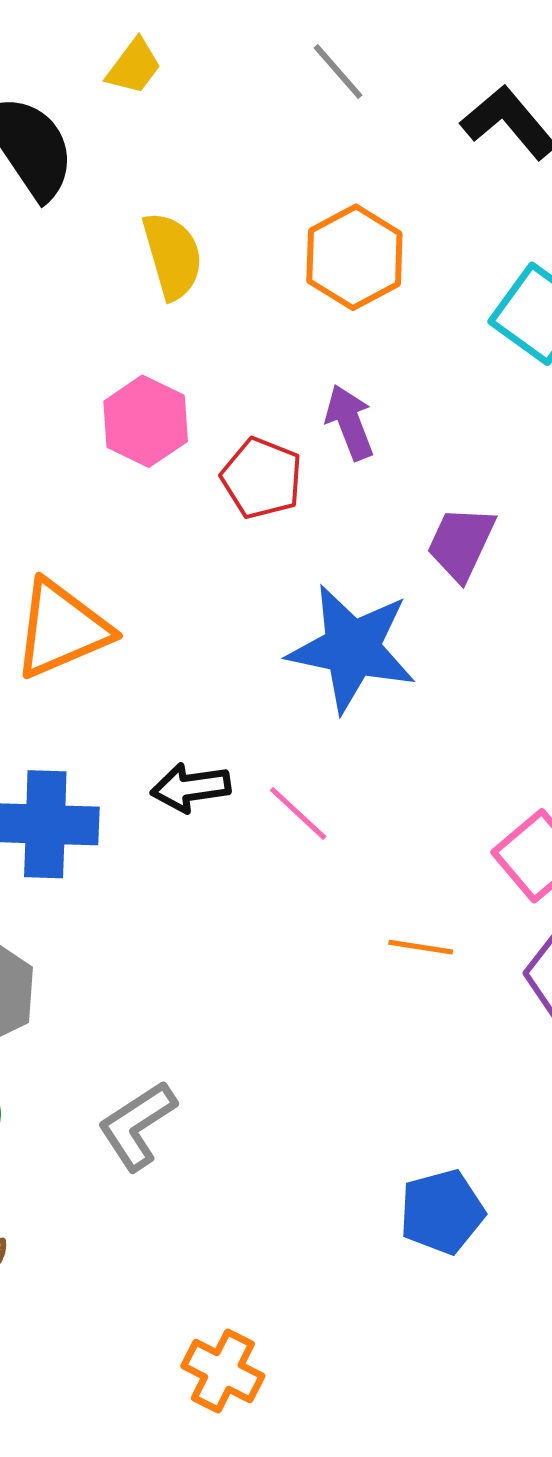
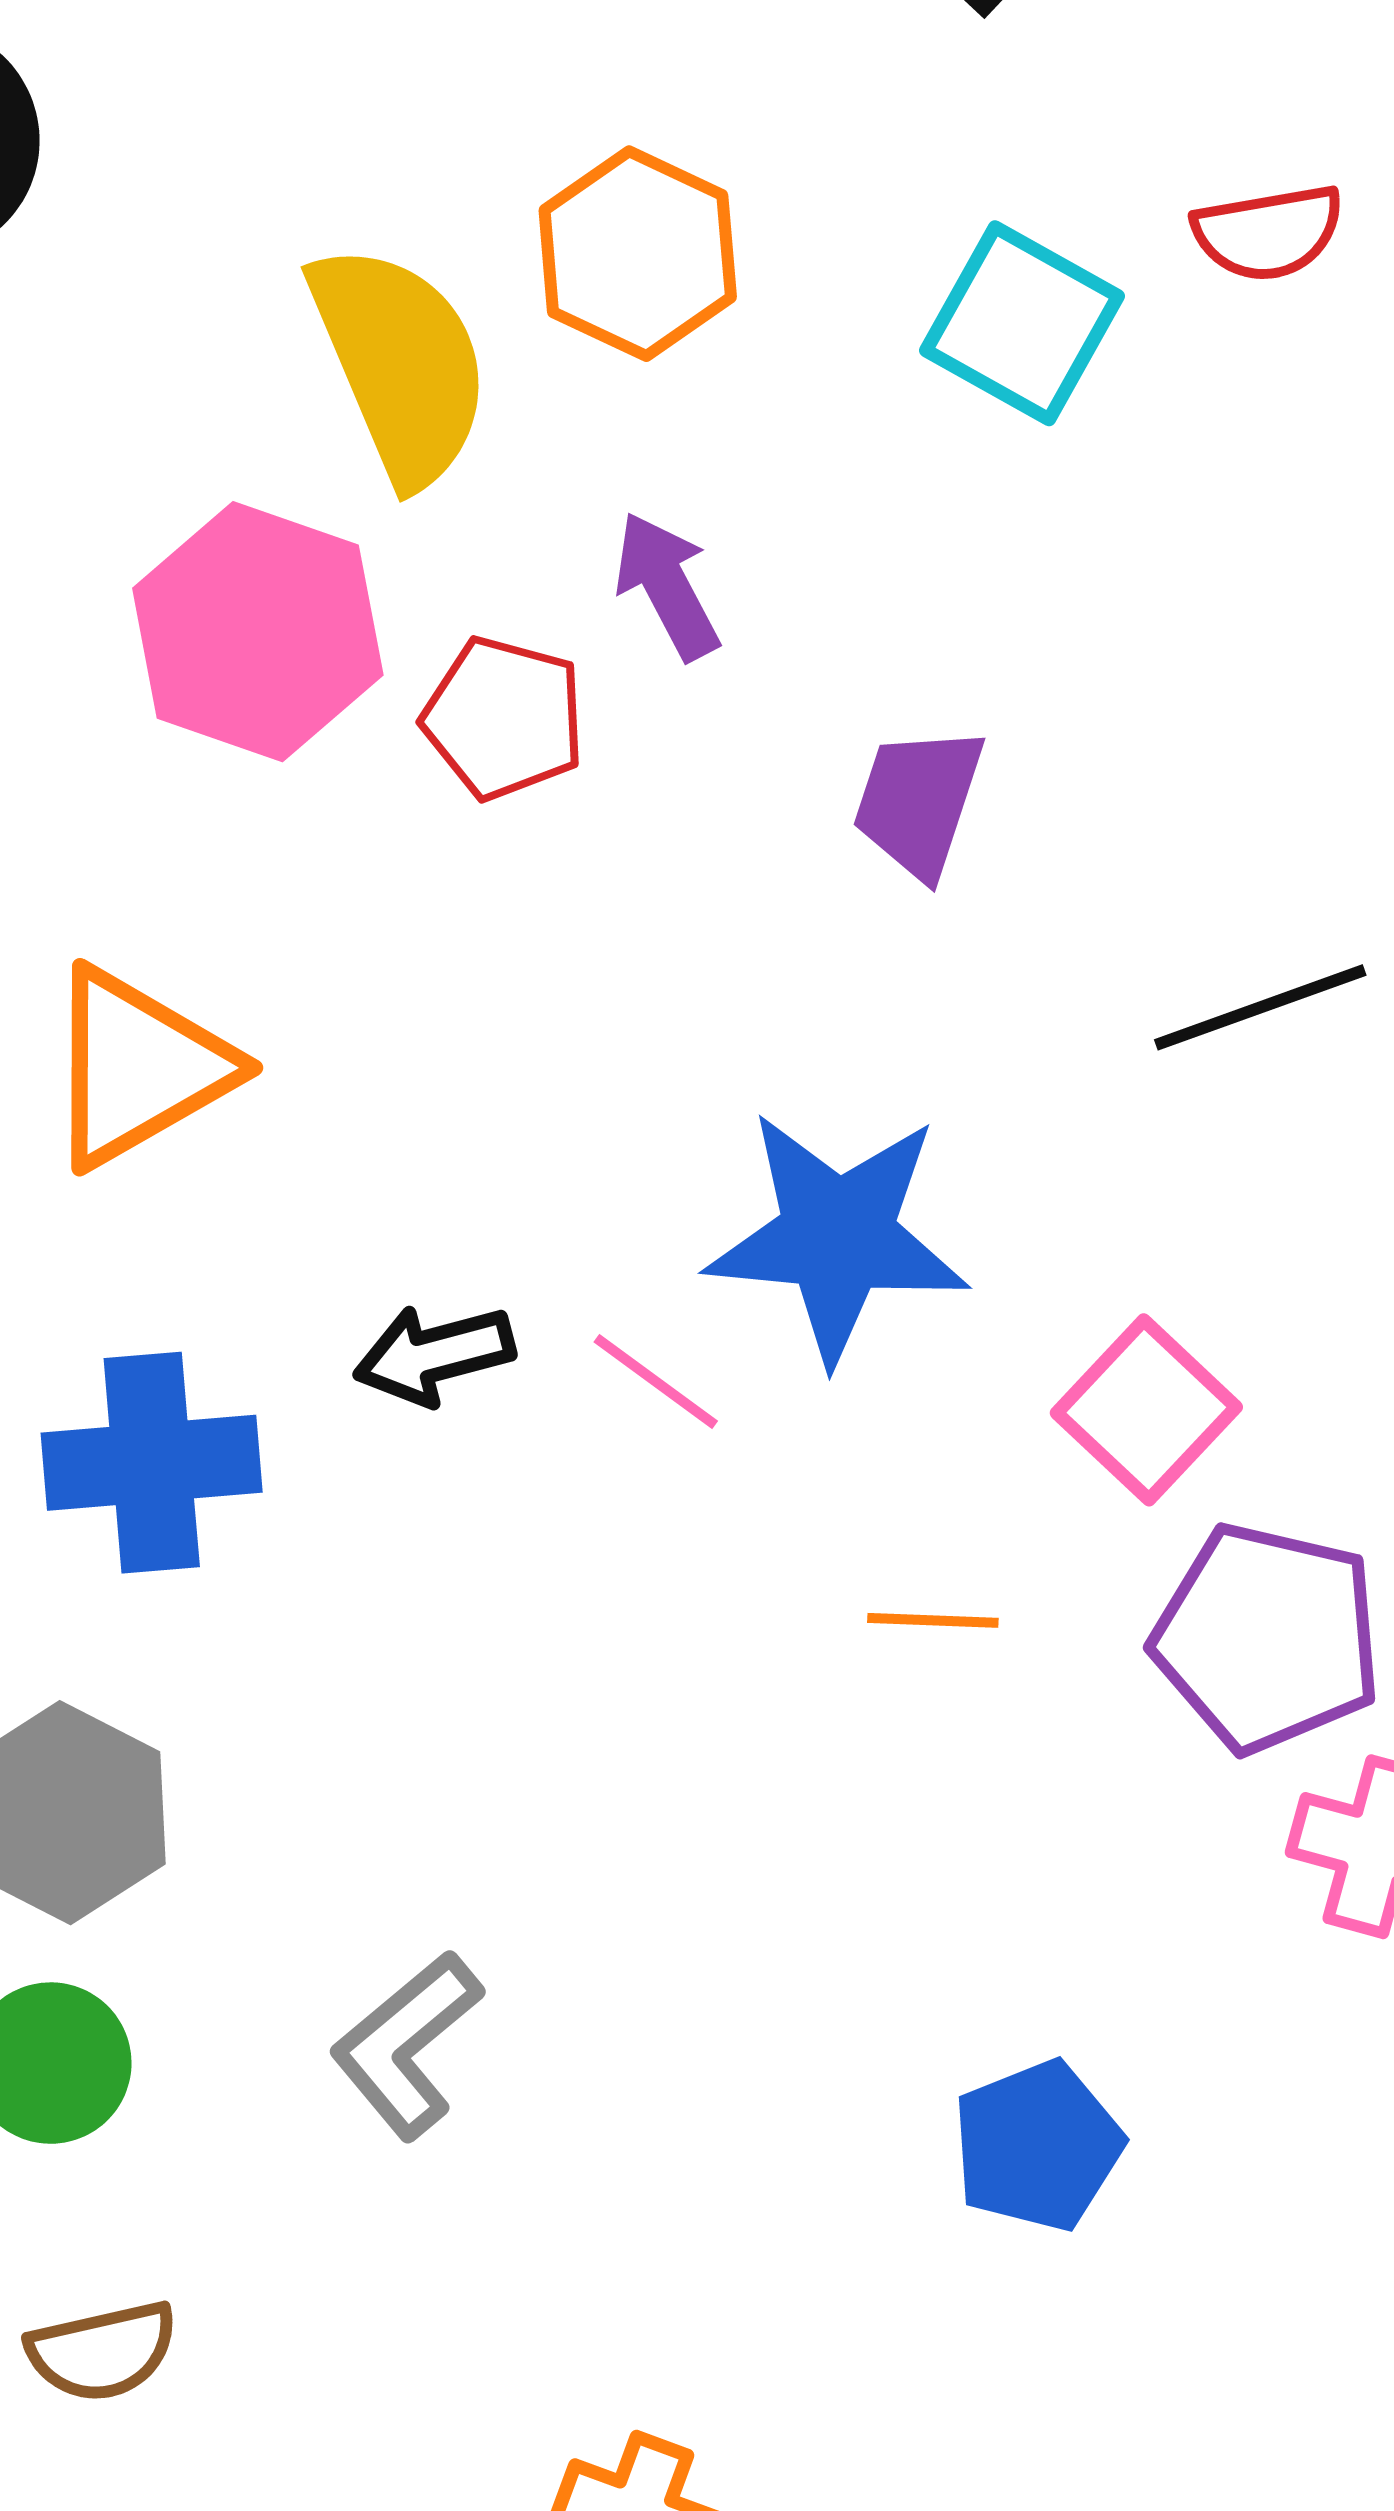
yellow semicircle: (172, 256) -> (400, 364), moved, size x1.4
pink hexagon: (146, 421) -> (258, 632), size x1.4
blue star: (352, 648) -> (838, 1236), moved

